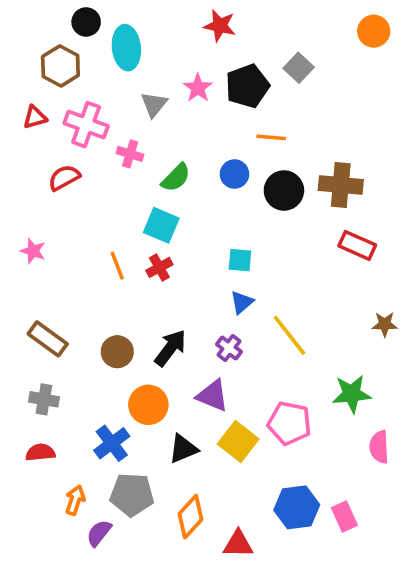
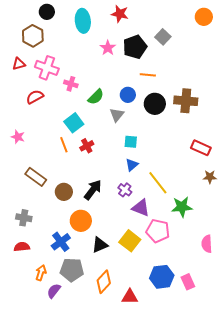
cyan ellipse: (126, 48) -> (83, 21), moved
gray triangle: (154, 104) -> (117, 115), moved
cyan square: (161, 225) -> (74, 123), moved, turned 30
red rectangle: (357, 245) -> (201, 148), moved
brown rectangle: (48, 339) -> (36, 177), moved
green star: (352, 394) -> (182, 207), moved
purple triangle: (212, 396) -> (141, 208), moved

